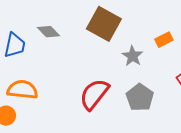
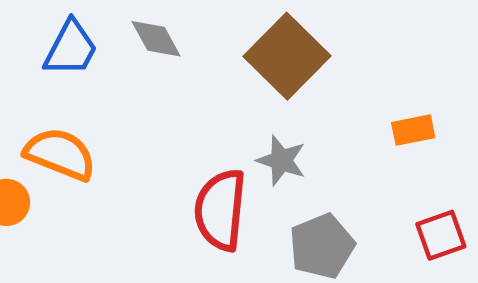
gray star: (132, 56) -> (281, 160), moved, turned -30
red semicircle: (94, 94) -> (220, 210), turned -48

